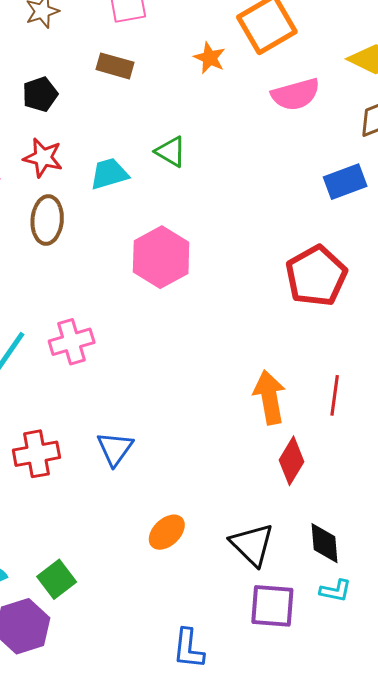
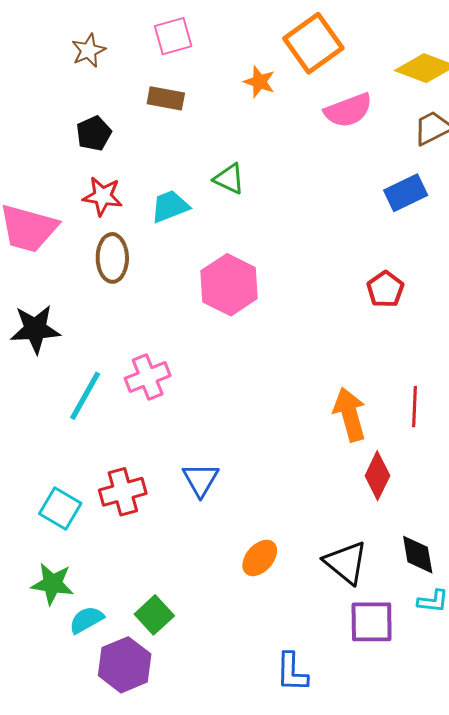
red pentagon: (316, 276) -> (385, 289), size x0.6

